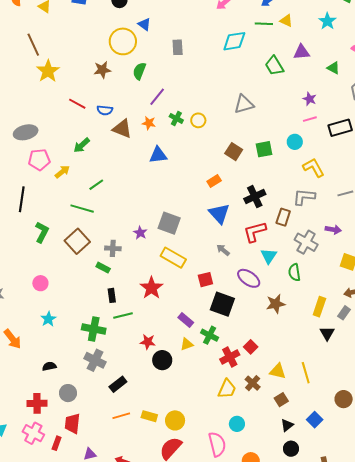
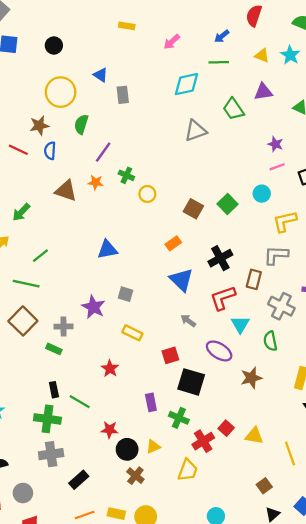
yellow triangle: (286, 21) -> (262, 55), moved
blue triangle: (144, 24) -> (101, 75), moved
red line: (77, 104) -> (18, 150), moved
gray triangle: (244, 104) -> (195, 131), moved
blue semicircle: (105, 110) -> (50, 151), moved, turned 91
yellow circle: (198, 120) -> (147, 194), moved
green square: (264, 149) -> (227, 204), turned -30
blue triangle: (158, 155) -> (107, 250), moved
yellow L-shape: (314, 168) -> (285, 221), turned -70
gray square: (169, 223) -> (125, 294), size x0.6
purple star: (140, 233) -> (93, 307), size x1.5
yellow rectangle: (173, 258) -> (132, 333), size x0.7
red star: (151, 288) -> (110, 368), size x0.7
black rectangle: (112, 295) -> (54, 390), moved
green line: (123, 316) -> (80, 402), turned 48
purple rectangle: (186, 320) -> (151, 402), turned 42
yellow triangle: (187, 344) -> (153, 447), moved
gray cross: (95, 360) -> (51, 454), turned -30
yellow triangle: (278, 371) -> (254, 436), moved
brown cross: (253, 383) -> (135, 476), moved
yellow trapezoid: (227, 389) -> (188, 470), moved

